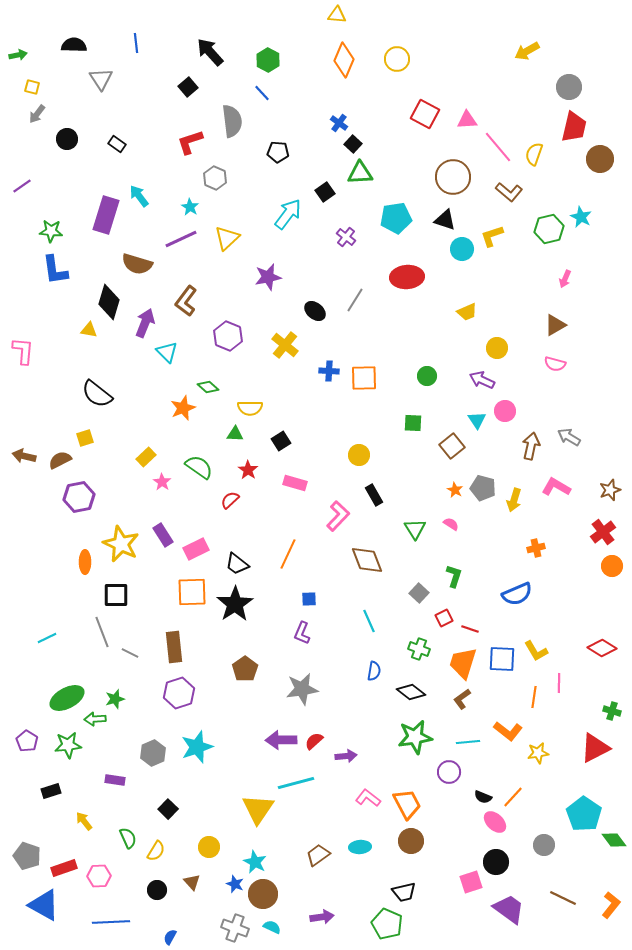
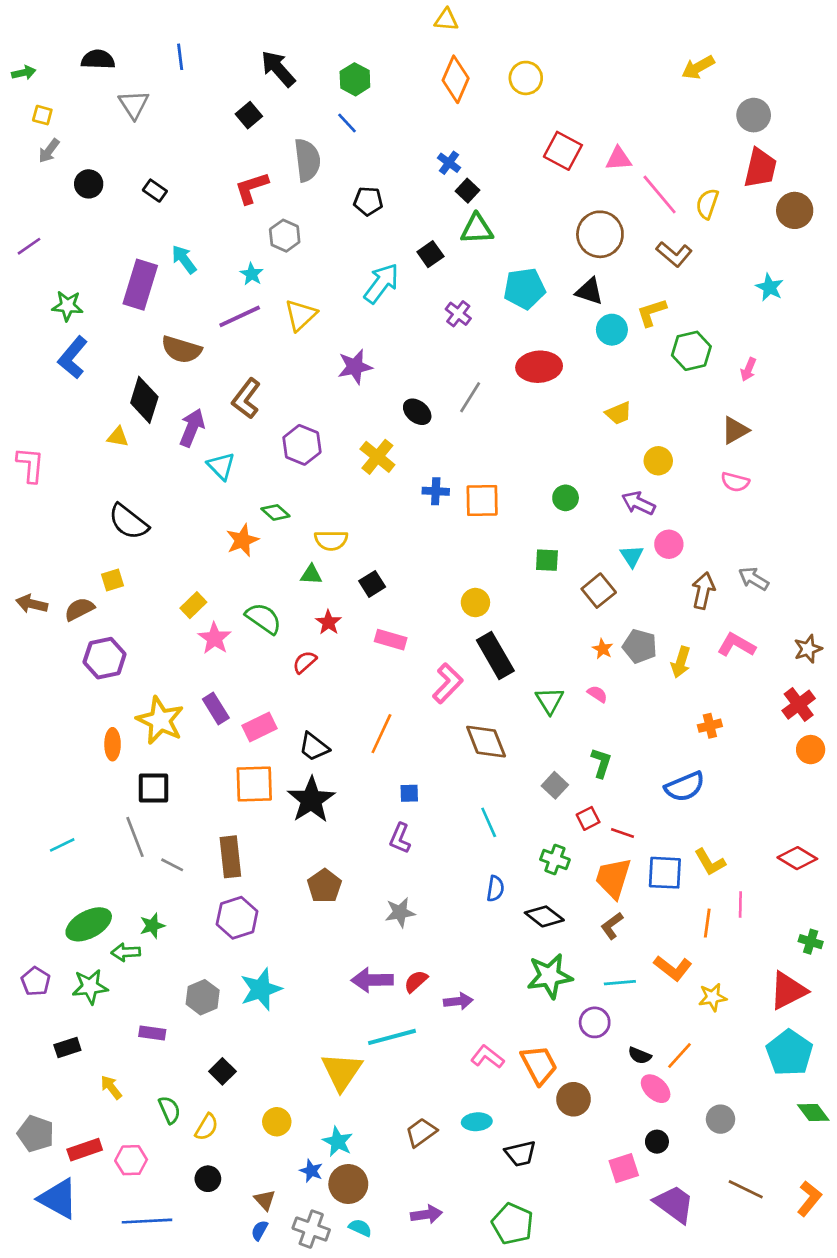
green hexagon: (549, 229) -> (691, 351), moved
blue L-shape: (55, 270) -> (73, 357), turned 48
pink star: (162, 482) -> (215, 638), size x1.4
black rectangle: (374, 495) -> (495, 655), size x1.6
gray star: (302, 689) -> (400, 912), size x0.7
cyan pentagon: (584, 814) -> (789, 1053), moved
brown circle: (411, 841) -> (573, 1099), moved
black circle: (496, 862) -> (657, 1142), size x0.7
brown triangle: (192, 882) -> (265, 1200), moved
black trapezoid: (404, 892) -> (520, 1154), moved
blue semicircle: (170, 937) -> (260, 1230), moved

